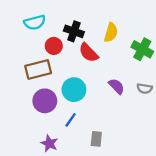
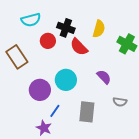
brown rectangle: (38, 69) -> (17, 57), moved, turned 70
gray semicircle: (145, 89) -> (120, 102), moved
blue line: (71, 120) -> (55, 111), moved
gray rectangle: (96, 139) -> (87, 112), moved, size x1.5

